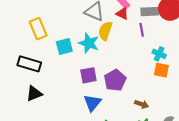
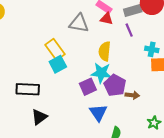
yellow rectangle: (38, 29) -> (55, 50), moved
yellow semicircle: (105, 31) -> (105, 51), moved
cyan star: (89, 43) -> (101, 73), moved
brown arrow: (142, 104) -> (132, 95), moved

